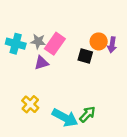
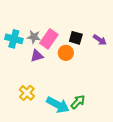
orange circle: (99, 41) -> (66, 53), moved
purple arrow: (112, 45) -> (100, 40), turned -64
black square: (85, 56) -> (76, 38), moved

